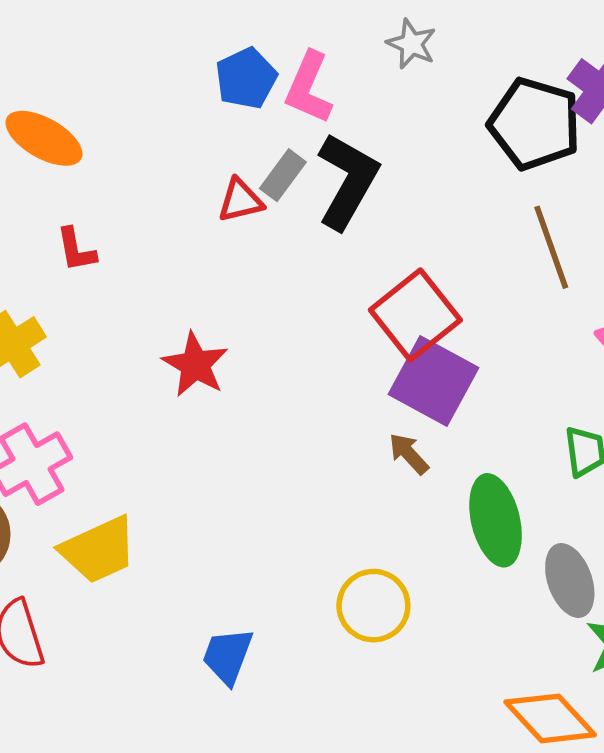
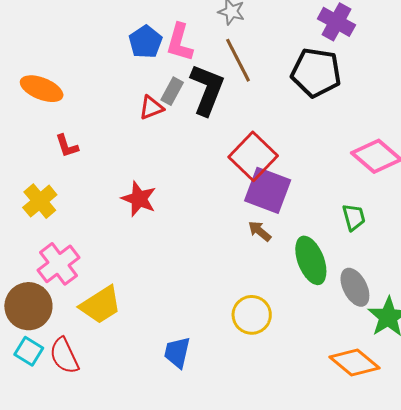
black pentagon: (535, 124) -> (316, 73), moved
brown line: (551, 247) -> (238, 60), moved

